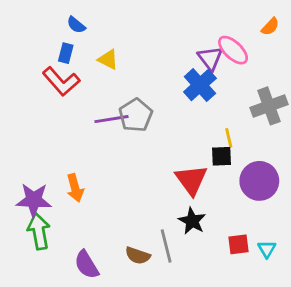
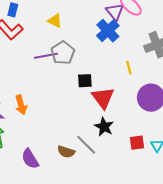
yellow triangle: (108, 59) -> (55, 21), moved
black square: (221, 156) -> (85, 81), moved
gray line: (166, 246) -> (86, 145), turned -30

